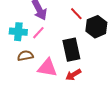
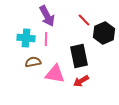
pink line: (38, 33) -> (46, 39), turned -40

